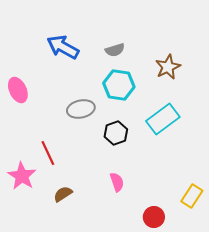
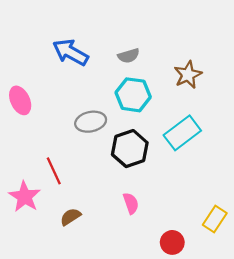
black hexagon: (116, 133) -> (130, 149), size x1.4

